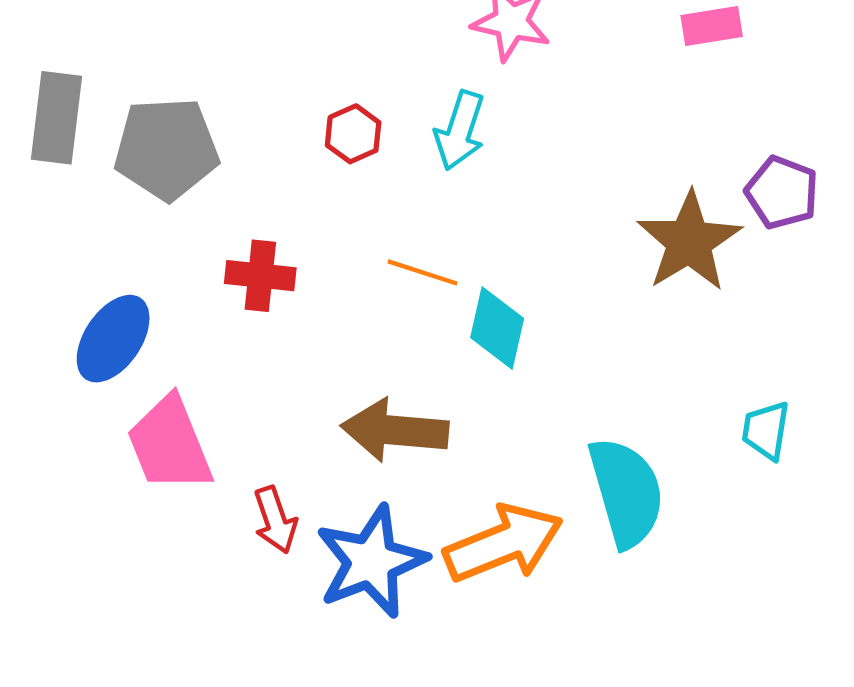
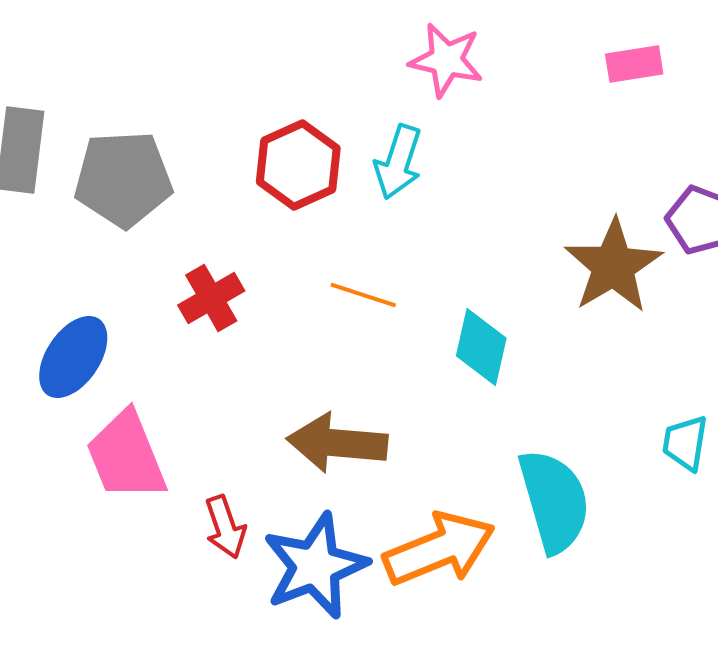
red hexagon: (353, 134) -> (298, 165), size x1.6
red cross: (260, 276) -> (211, 298), turned -36
cyan diamond: (497, 328) -> (481, 347), moved

